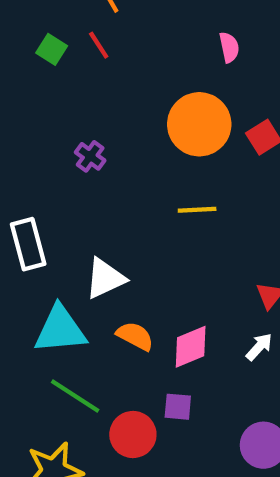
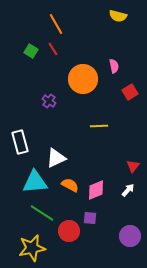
pink semicircle: (229, 47) -> (114, 66), moved
orange circle: (199, 124) -> (83, 79), moved

